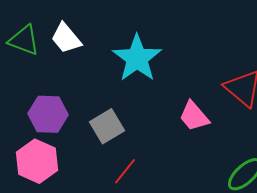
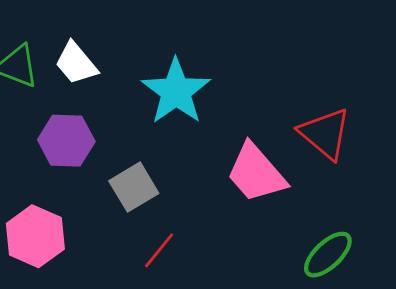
purple hexagon: (48, 114) -> (66, 141), moved
pink trapezoid: (194, 116) -> (256, 173), size x1.4

